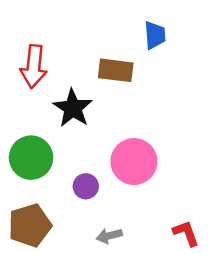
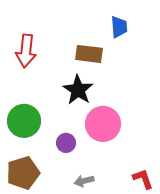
black star: (73, 108) -> (78, 90), moved

